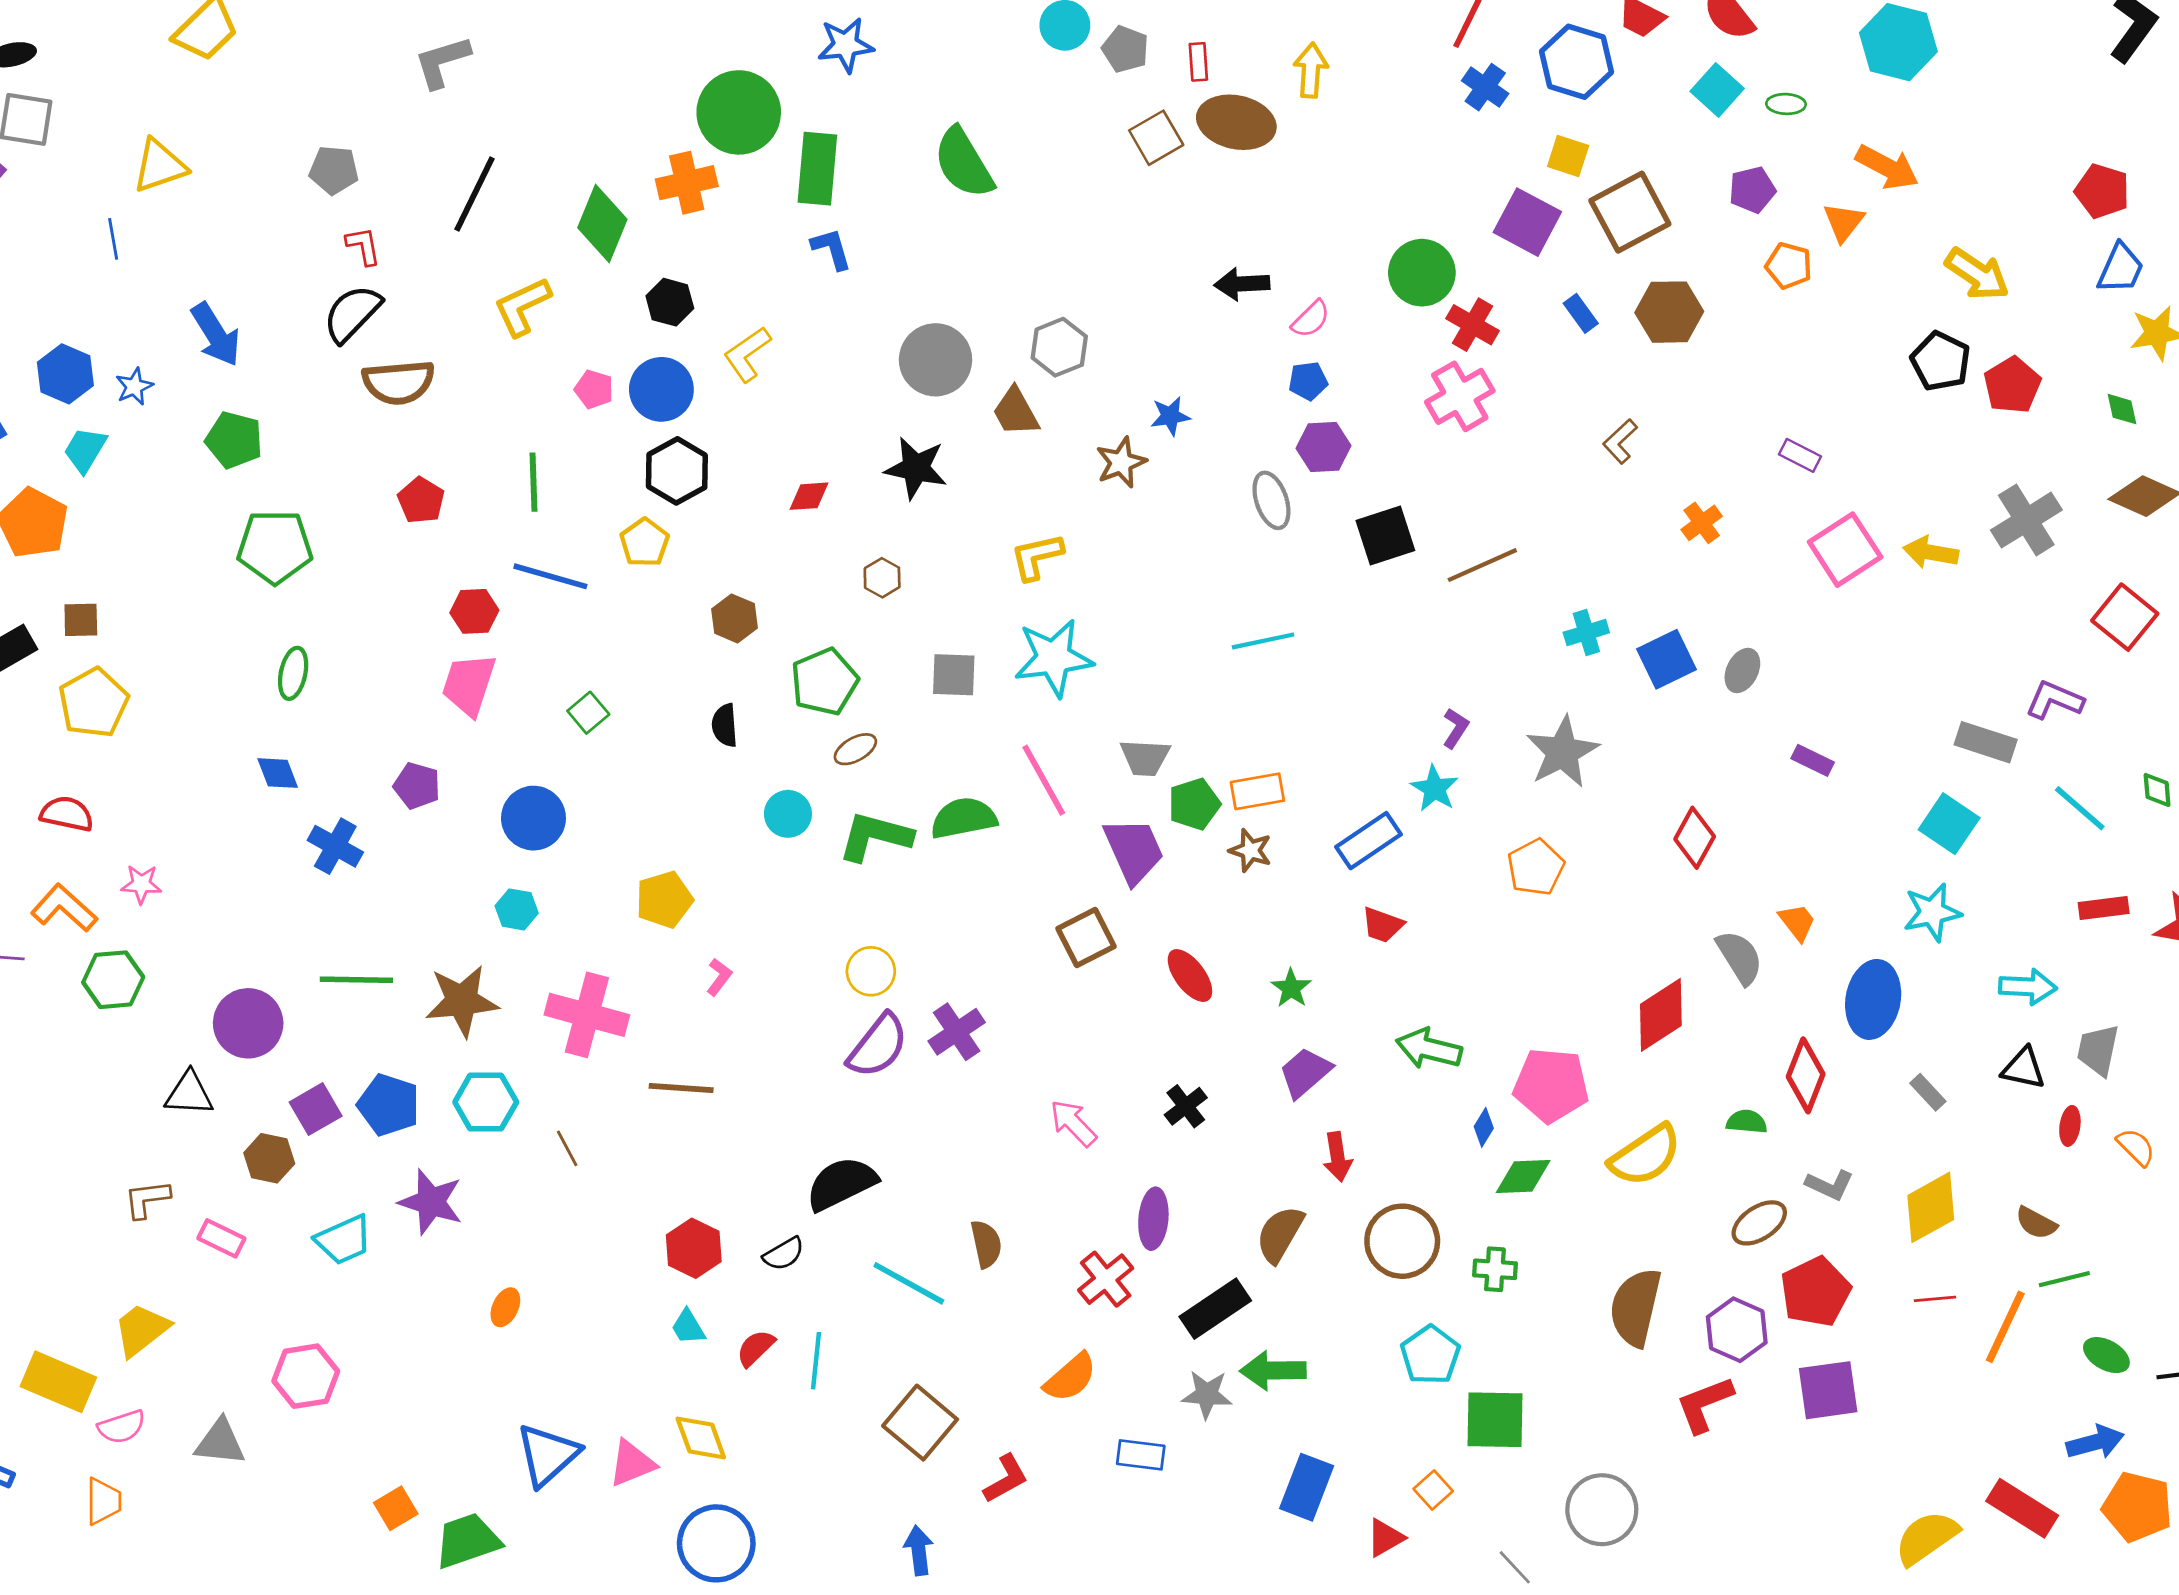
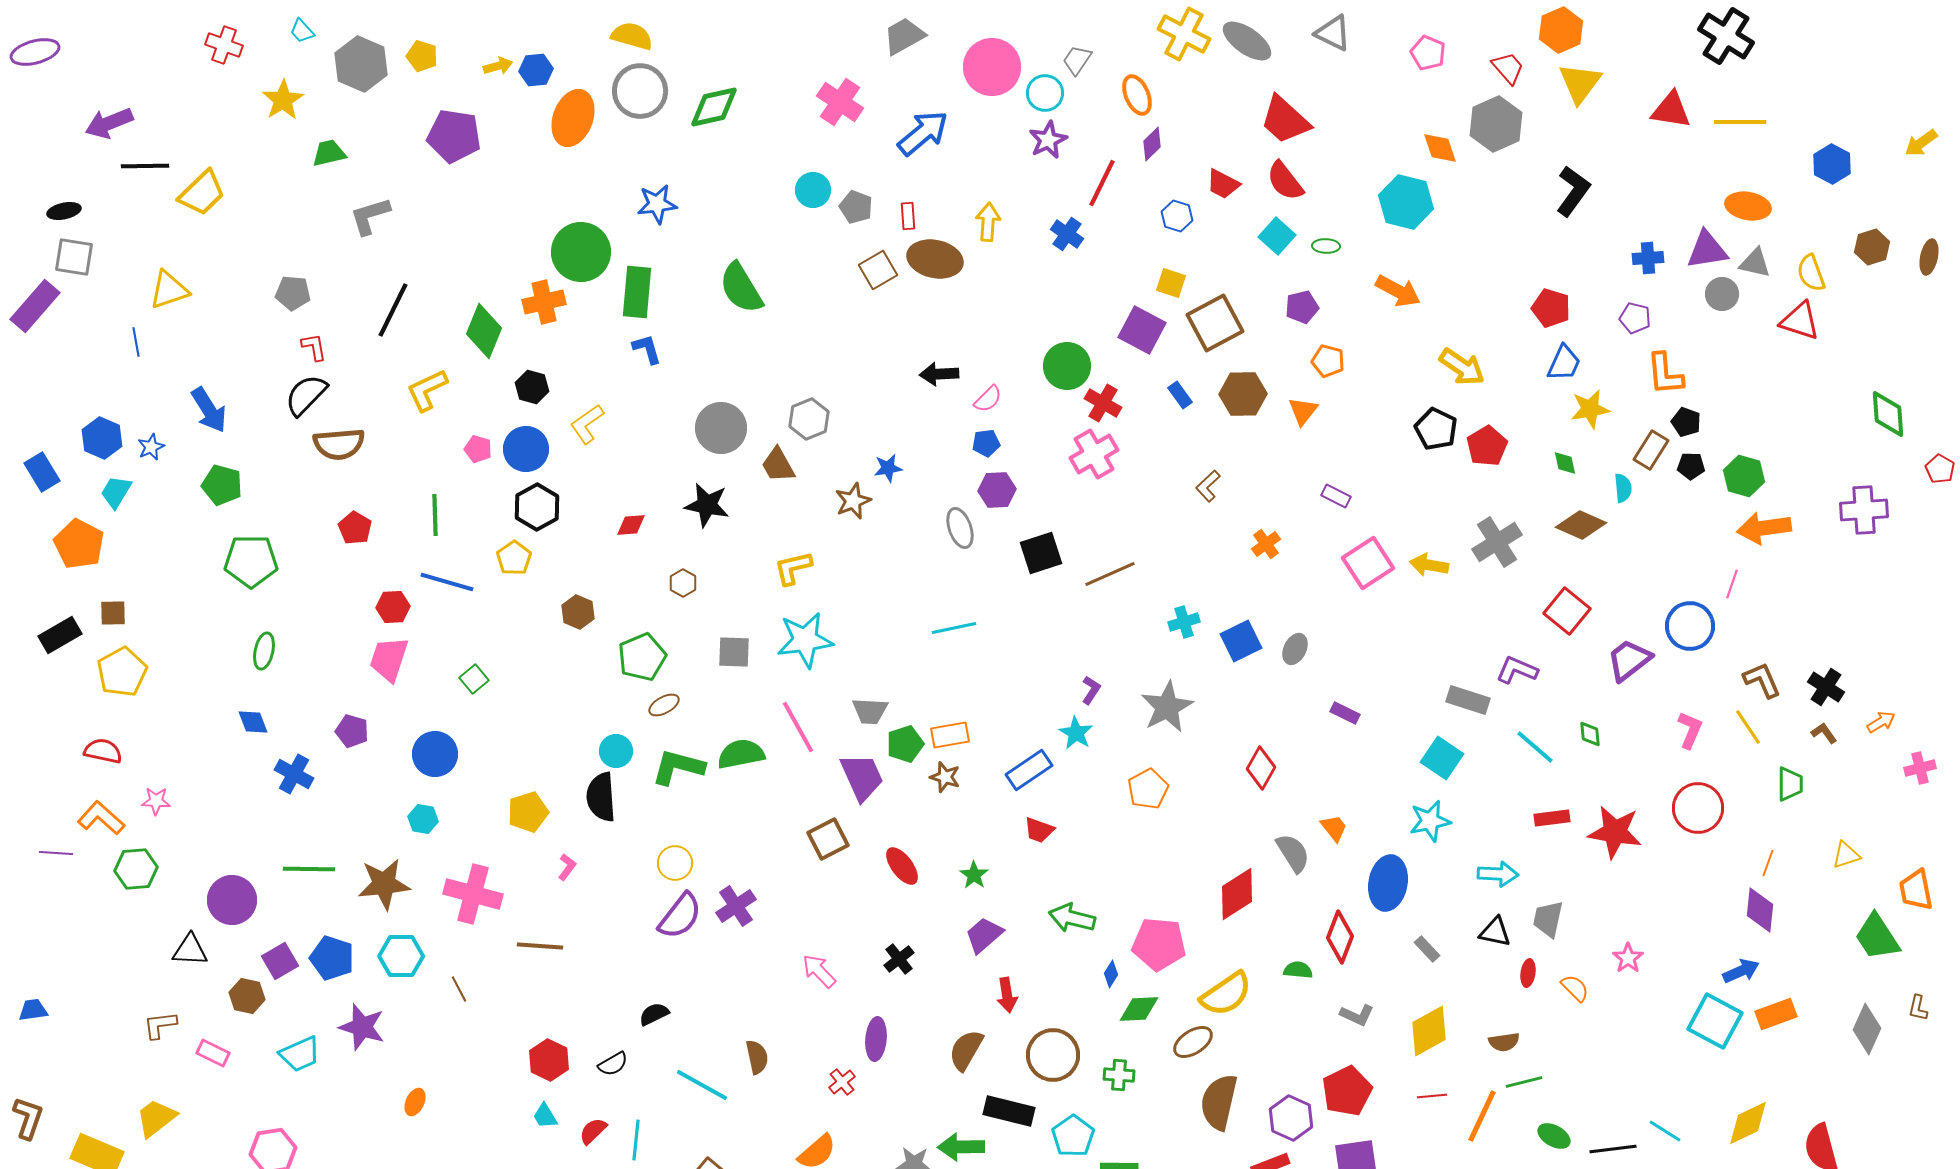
blue hexagon: (1577, 62) -> (1177, 216), size x0.6
blue cross: (1485, 87) -> (1067, 234), moved
orange triangle: (1844, 222) -> (1303, 411), moved
black semicircle: (725, 725) -> (601, 797), moved, size x1.6
black semicircle: (841, 1184) -> (654, 1014), size x0.6
brown ellipse: (1759, 1223) -> (1193, 1042), moved
brown semicircle: (2036, 1223) -> (1504, 1042), turned -36
red cross: (1106, 1279) -> (842, 1082), size x0.7
black rectangle: (1215, 1309) -> (1009, 1111), moved, turned 48

